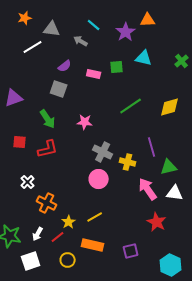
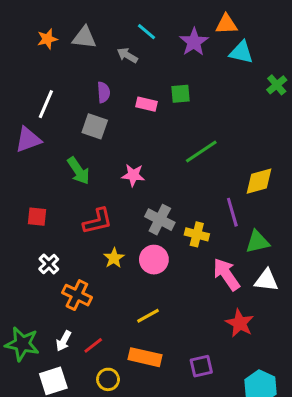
orange star: (25, 18) -> (47, 39), moved
white line: (33, 47) -> (46, 104), moved, turned -36
cyan triangle: (144, 58) -> (241, 52), moved
purple semicircle: (65, 66) -> (104, 92), turned -56
yellow diamond: (170, 107) -> (259, 181), moved
red square: (20, 142) -> (37, 217), moved
red L-shape: (48, 149) -> (98, 221), moved
yellow star: (69, 222) -> (114, 258), moved

